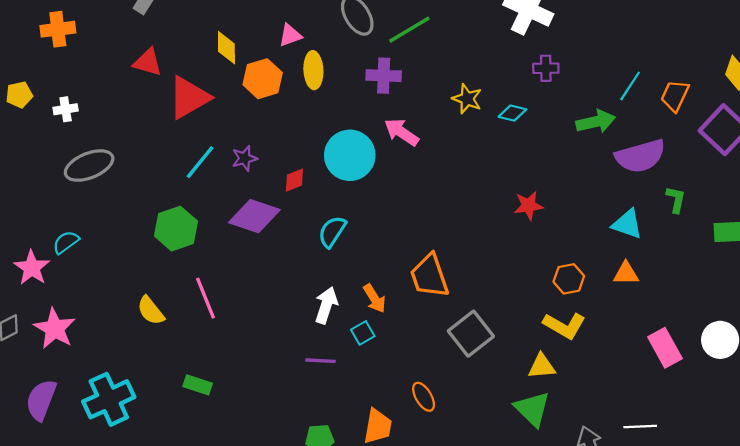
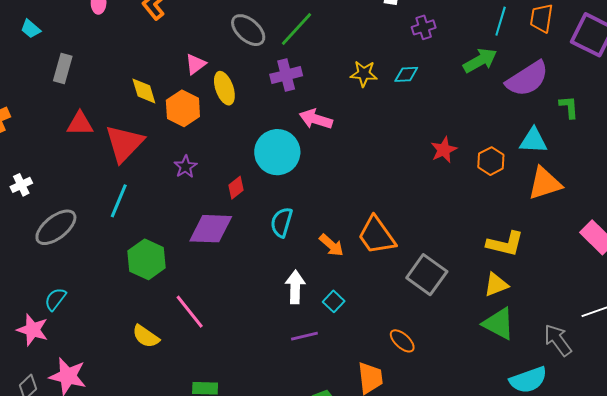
purple star: (245, 158) -> (185, 167), moved
cyan line: (200, 162) -> (119, 201), moved
orange triangle: (626, 273) -> (545, 183), size x1.5
orange hexagon: (569, 279) -> (491, 161), moved
orange arrow: (374, 299) -> (331, 245), moved

